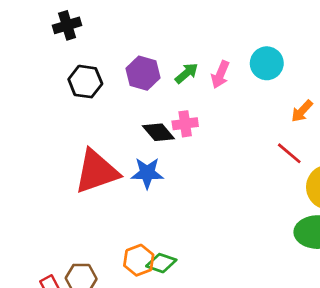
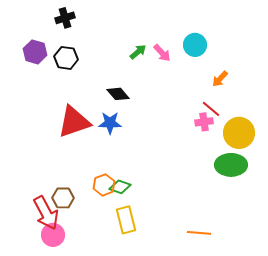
black cross: (67, 25) -> (65, 18), moved
purple hexagon: (143, 73) -> (35, 52), moved
pink arrow: (220, 75) -> (162, 53), turned -66
pink cross: (185, 124) -> (204, 122), moved

